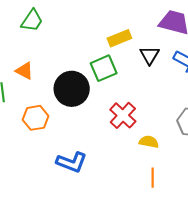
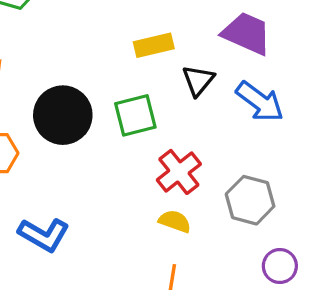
green square: (104, 68) -> (135, 115), moved
red cross: (123, 115) -> (179, 172), moved

